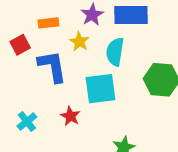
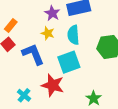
orange rectangle: (48, 23) -> (11, 26), moved, turned -32
red star: (70, 116) -> (53, 85), size x1.6

